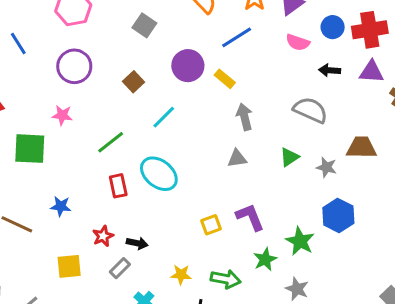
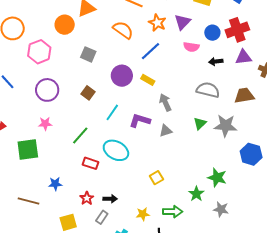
brown trapezoid: (361, 148) -> (244, 96), moved
gray star: (326, 167) -> (225, 126), size x1.6
red rectangle: (118, 186) -> (91, 163), turned -49
blue hexagon: (338, 216) -> (251, 154), moved
purple L-shape: (250, 217) -> (140, 120), moved, turned -40

